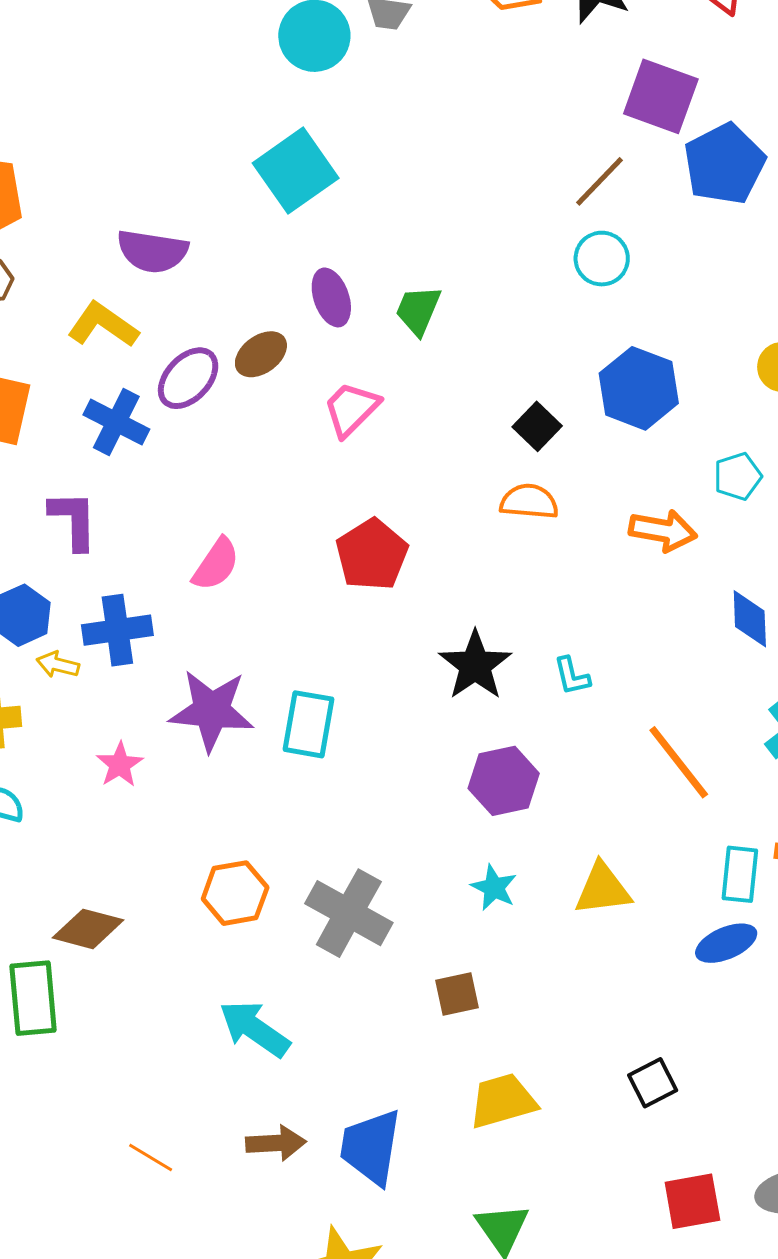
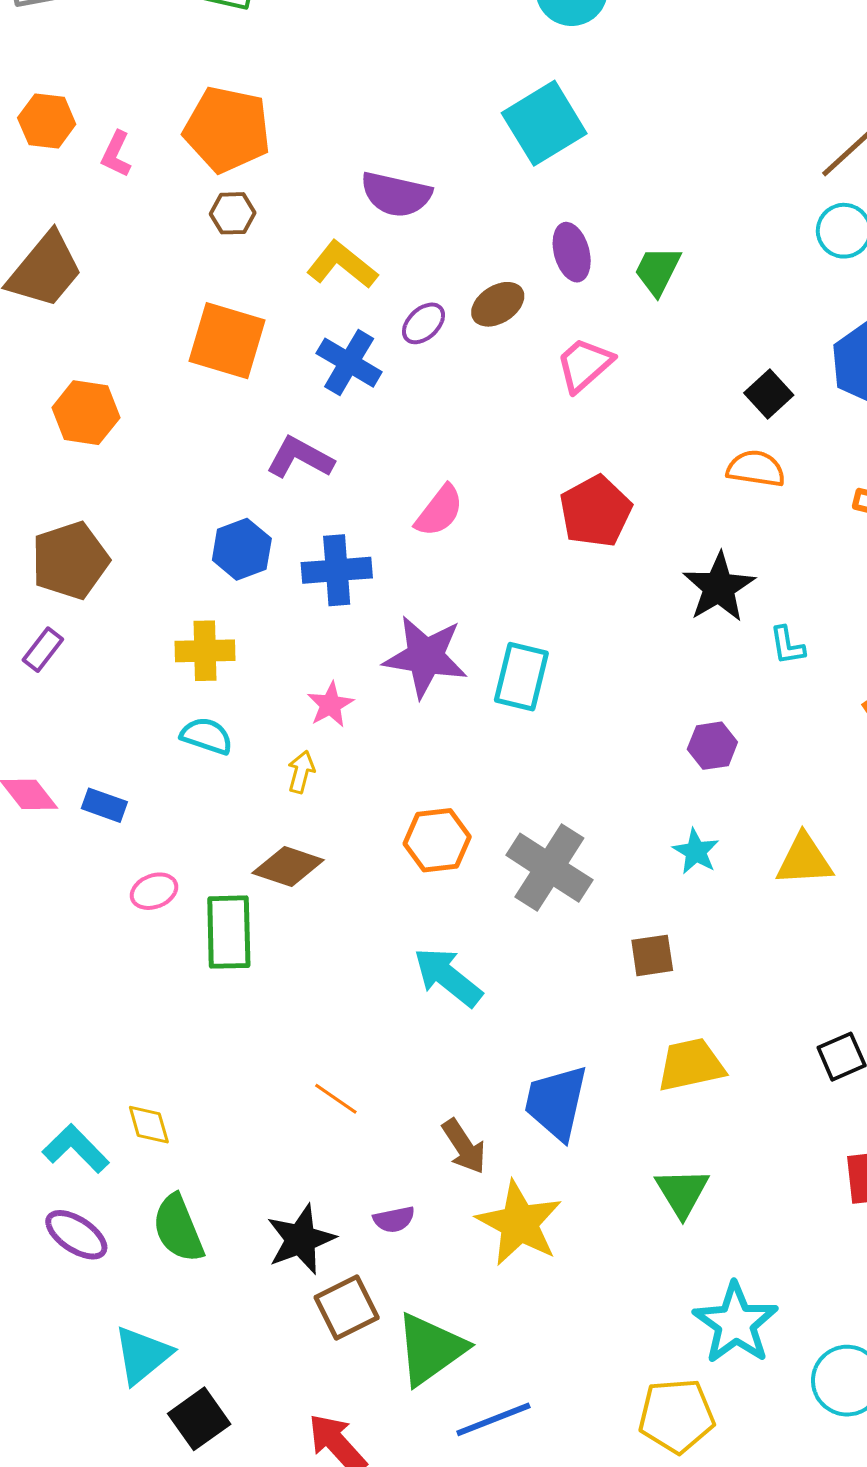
purple ellipse: (188, 378) -> (423, 323), size x0.7
purple L-shape: (74, 520) -> (300, 458), turned -64
yellow arrow: (58, 665) -> (301, 772), moved, turned 87
black star: (475, 665) -> (719, 587), moved
purple hexagon: (504, 781) -> (712, 746), size x0.7
brown arrow: (276, 1143) -> (464, 1146), moved, turned 56

